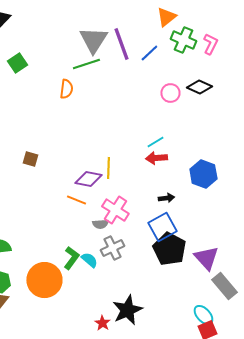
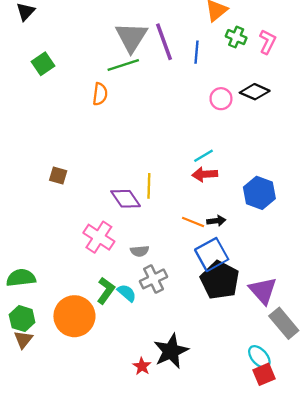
green cross: (183, 40) -> (236, 37), size x0.7
blue line: (149, 53) -> (197, 52), turned -42
purple diamond: (88, 179) -> (126, 199), turned 44
orange line: (76, 200) -> (193, 222), moved
pink cross: (115, 210) -> (99, 237), moved

